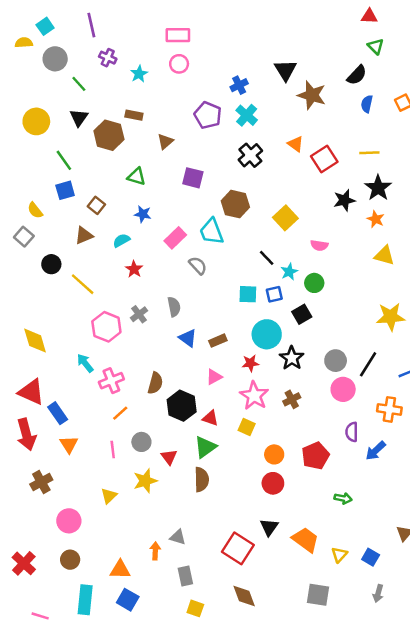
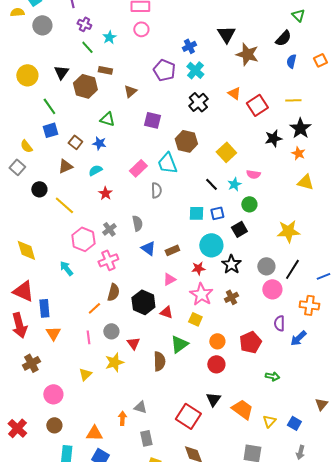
green line: (79, 84) -> (87, 47), moved
blue star: (143, 214) -> (99, 143), moved
gray semicircle: (198, 265) -> (156, 190), turned 42
cyan star: (289, 272) -> (234, 184), moved
yellow star: (391, 317) -> (288, 231), moved
pink cross: (111, 381) -> (108, 260), moved
brown semicircle: (155, 383) -> (113, 292), moved
blue rectangle: (58, 413) -> (44, 308), turned 30
green triangle: (205, 447) -> (179, 344), moved

